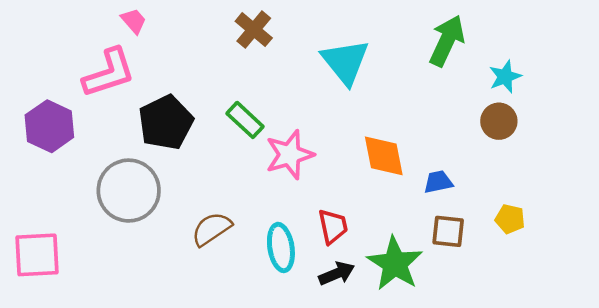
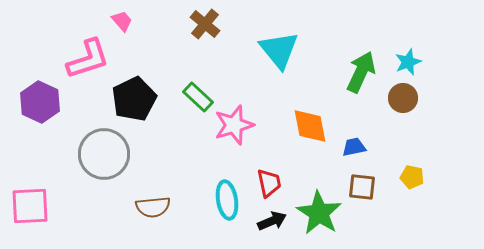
pink trapezoid: (134, 21) -> (122, 21), moved
green arrow: (447, 41) -> (361, 72), moved
brown semicircle: (212, 229) -> (153, 207), moved, turned -152

